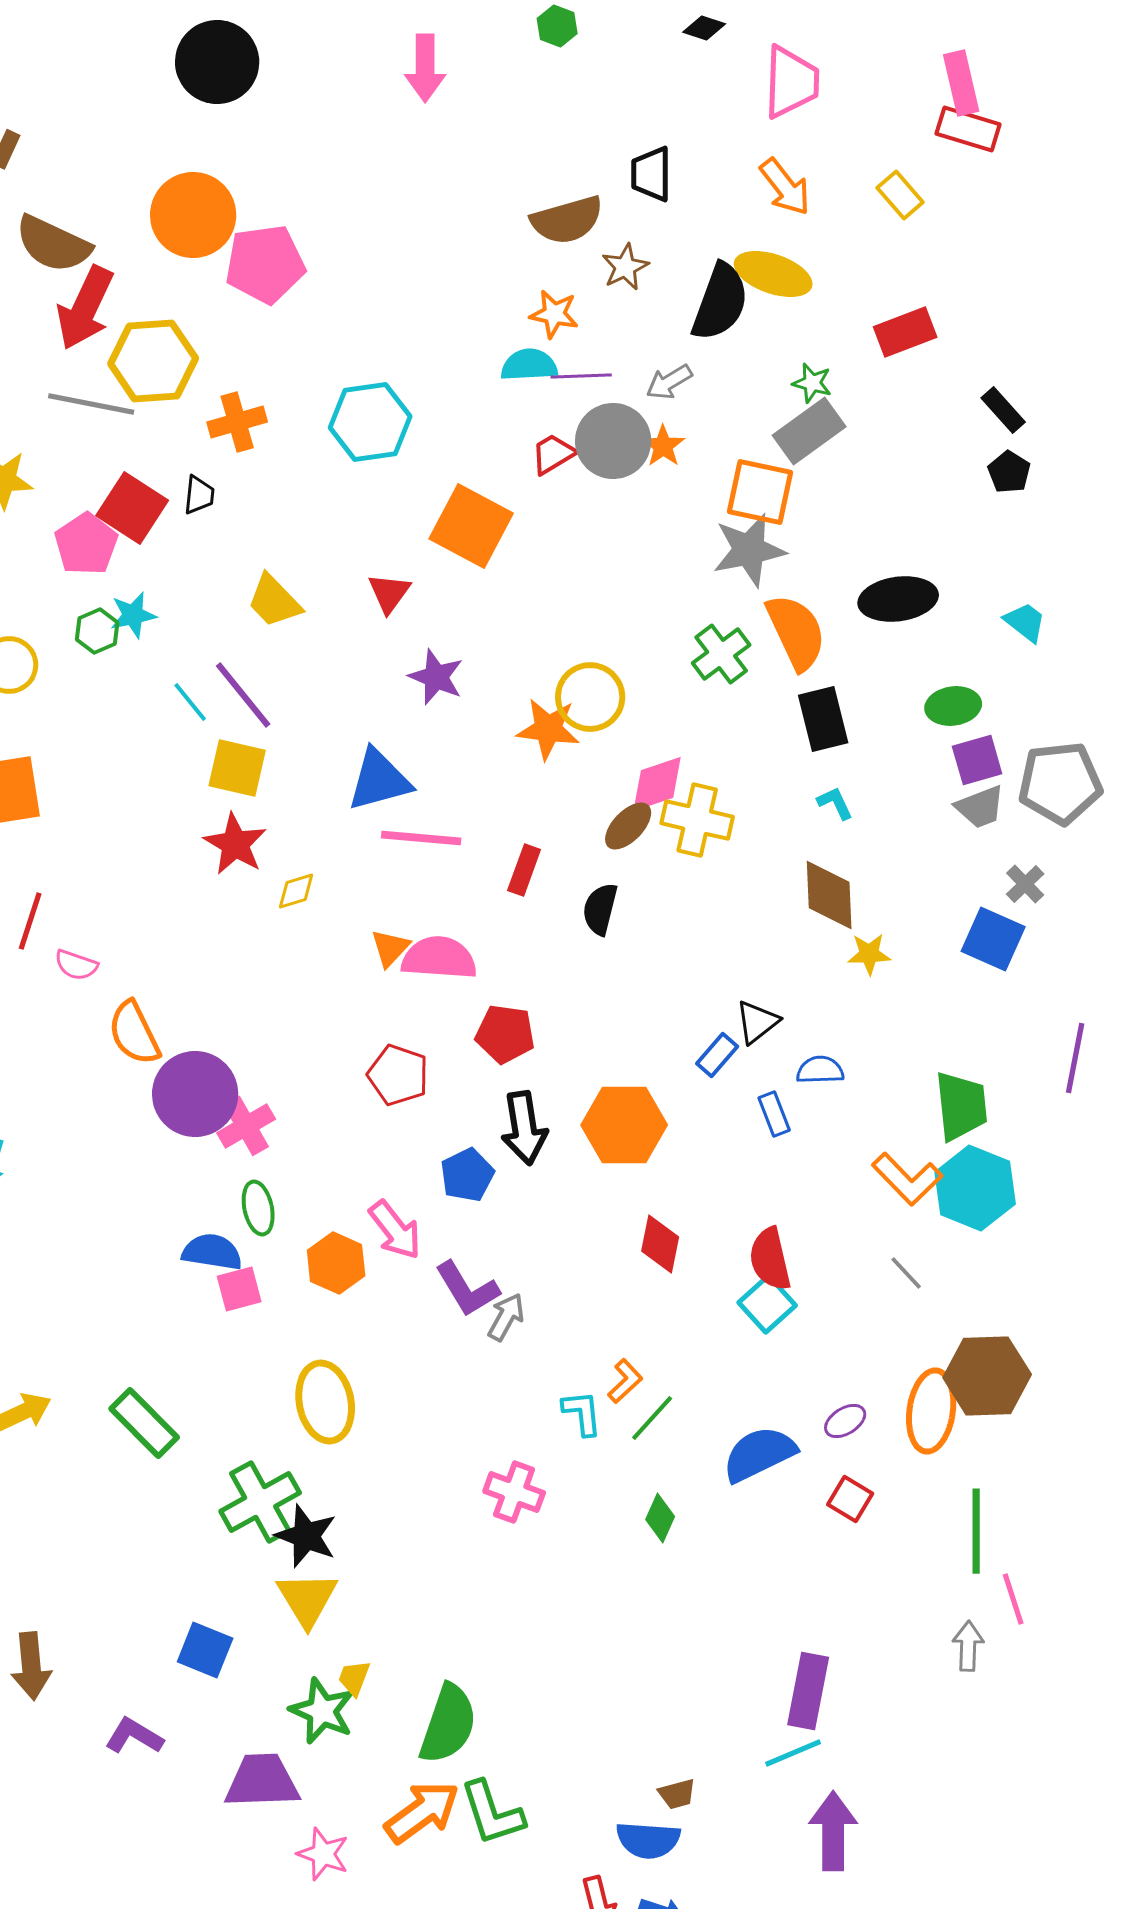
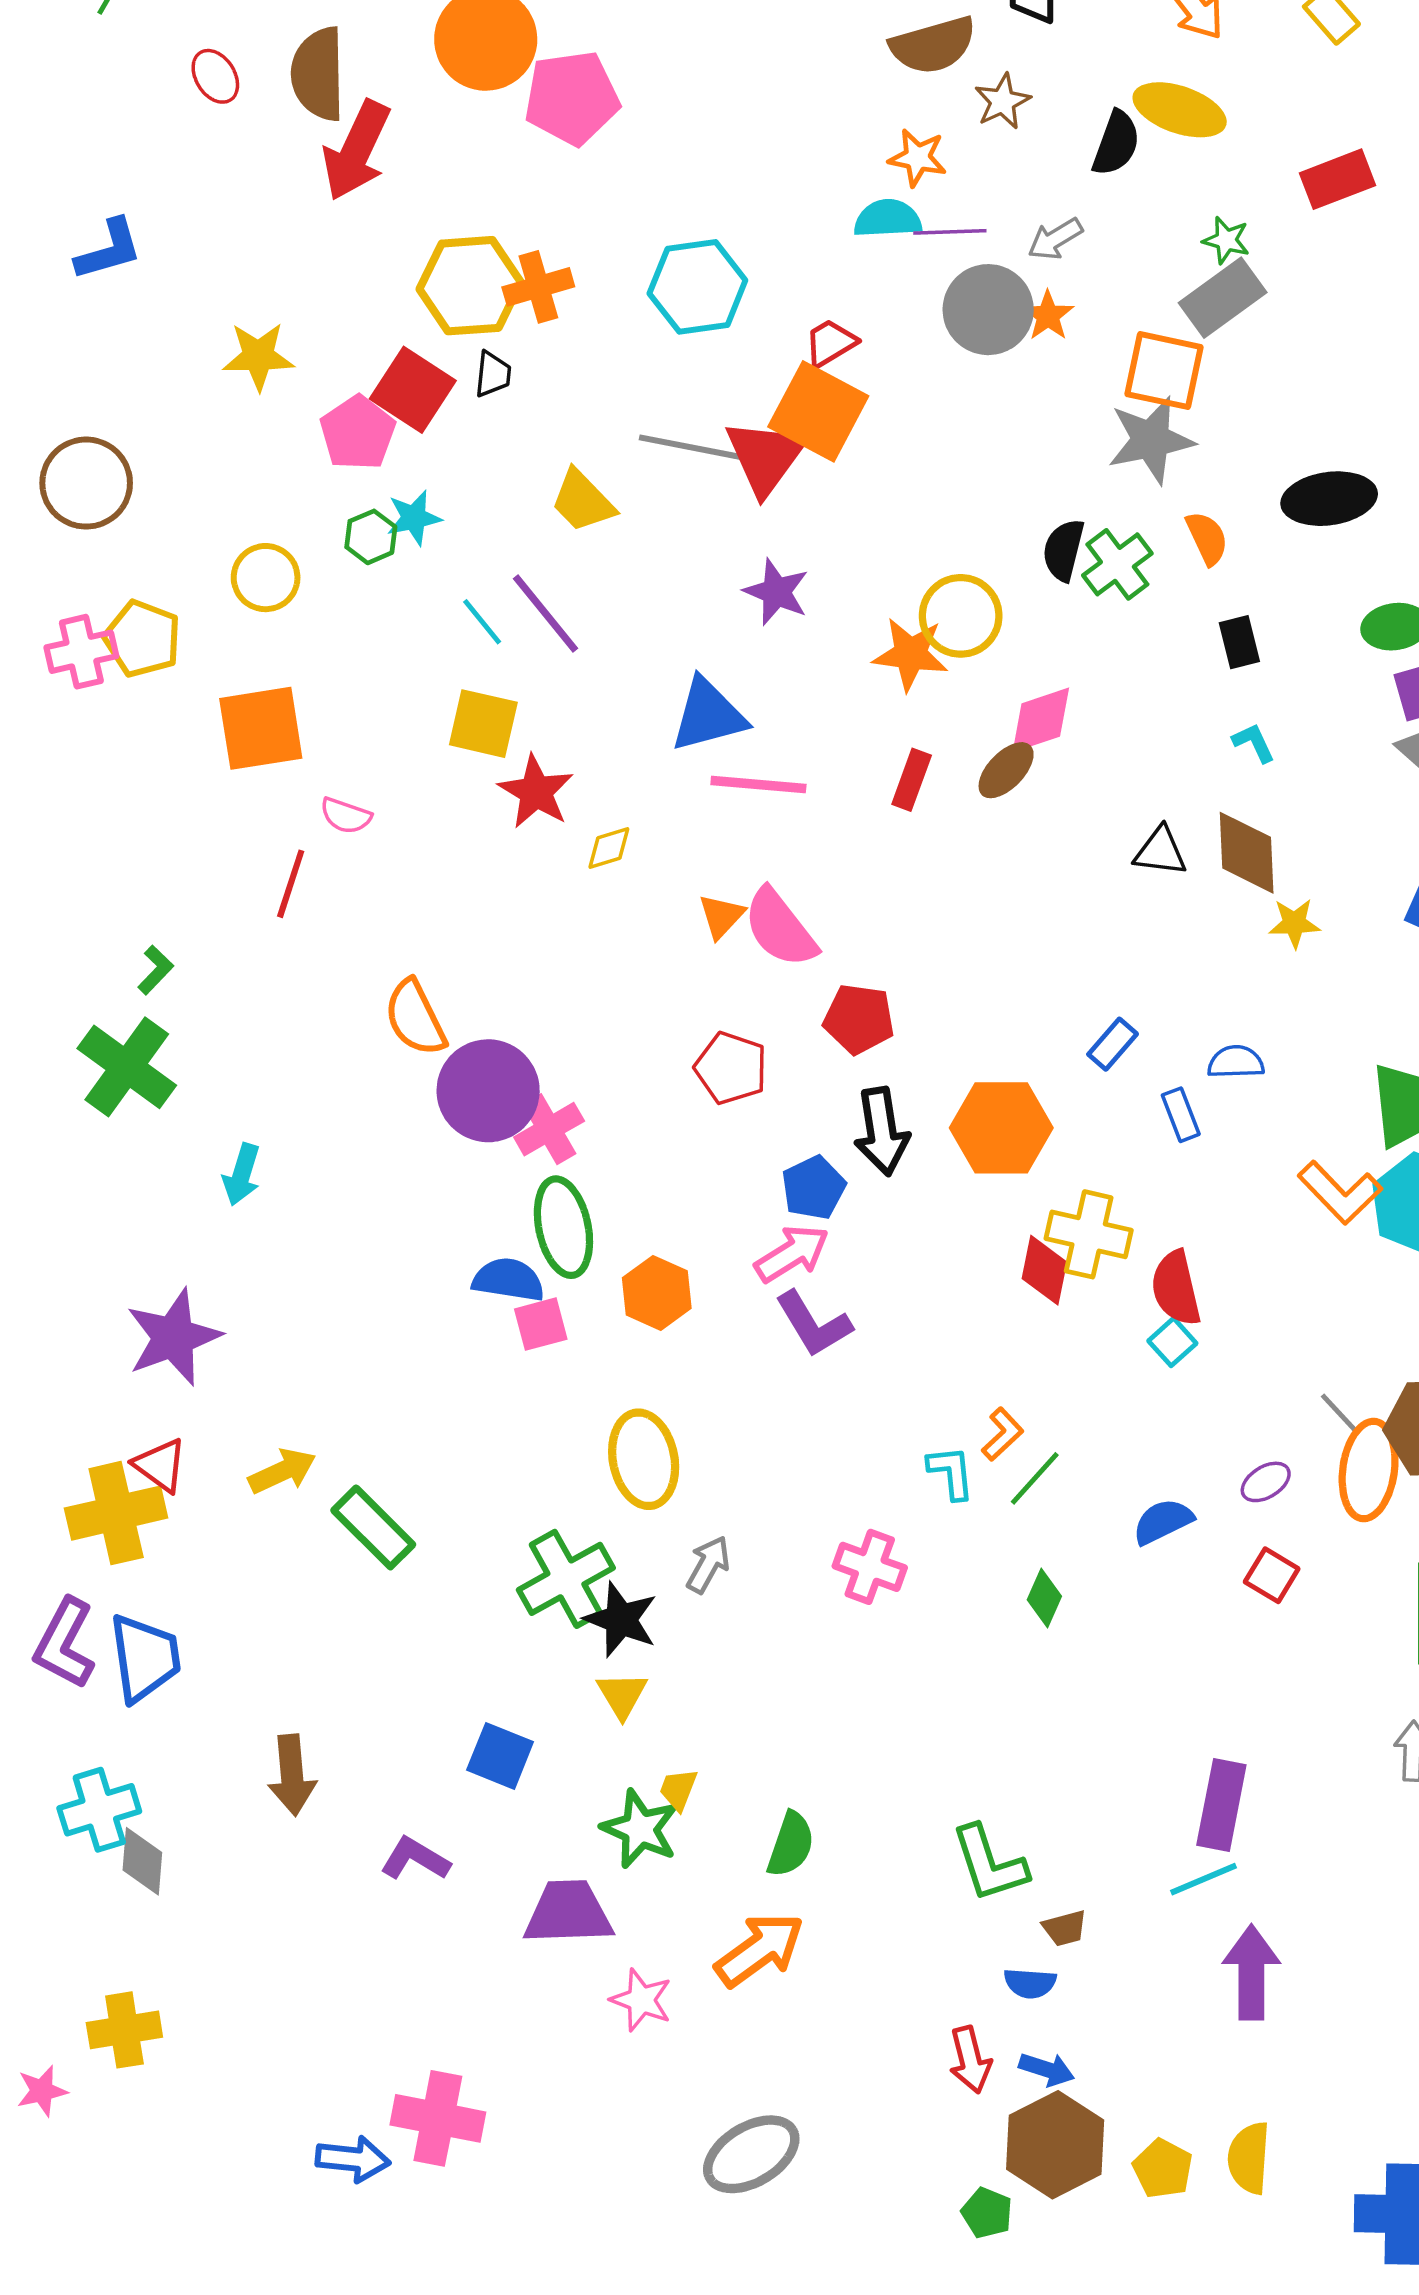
brown semicircle: (53, 244) -> (318, 74), turned 64
black semicircle: (720, 302) -> (1116, 143), size x0.7
yellow hexagon: (153, 361) -> (470, 286), moved
gray line: (91, 404) -> (690, 447), moved
red trapezoid: (553, 454) -> (830, 343), moved
red triangle: (389, 593) -> (766, 457), moved, size x1.6
orange semicircle: (796, 632) -> (1207, 538), size x0.6
black rectangle: (823, 719) -> (1239, 642), size x0.7
yellow square: (237, 768) -> (483, 724), moved
yellow cross: (697, 820) -> (1089, 1234), moved
red rectangle: (524, 870) -> (912, 780), moved
black semicircle: (600, 909) -> (1064, 550), moved
pink semicircle: (439, 958) -> (780, 928), turned -132
pink semicircle: (76, 965) -> (346, 816), moved
black triangle: (757, 1022) -> (1160, 852), moved, turned 45
green ellipse: (258, 1208) -> (563, 1227), size x1.5
pink arrow: (395, 1230) -> (792, 1253), moved, turned -84
gray line: (906, 1273) -> (1339, 1413), moved
cyan square: (767, 1304) -> (1172, 1342), size x0.7
gray arrow: (506, 1317) -> (708, 1565), moved
green rectangle: (144, 1423) -> (373, 1527), moved
blue semicircle: (759, 1454) -> (1163, 1521), size x0.7
yellow triangle: (307, 1599) -> (622, 1695), size x0.7
green semicircle: (448, 1724) -> (791, 1844), size x0.7
green L-shape: (492, 1813) -> (989, 1864), moved
blue semicircle: (648, 1840) -> (1030, 1983), size x0.7

